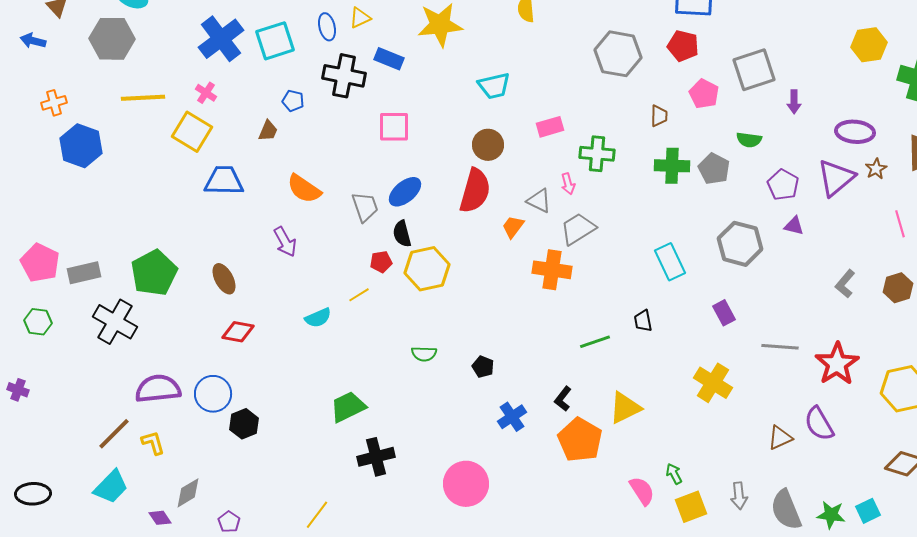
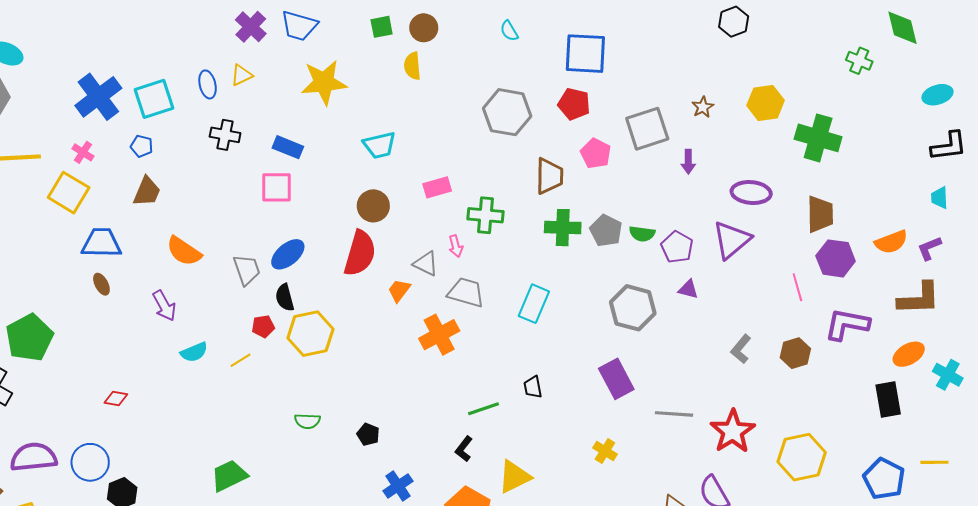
blue rectangle: (389, 59) -> (288, 147), moved
black cross: (344, 76) -> (225, 135), size x0.7
blue pentagon: (293, 101) -> (142, 146), moved
brown trapezoid: (659, 116) -> (549, 176), size x1.6
brown trapezoid: (268, 131) -> (147, 192), size x1.4
green semicircle: (749, 140) -> (642, 234), moved
brown star: (876, 169) -> (703, 107), moved
gray trapezoid: (578, 229) -> (466, 292), turned 48
cyan rectangle: (670, 262) -> (534, 304), moved, turned 48
orange cross: (552, 270) -> (439, 335), turned -36
brown ellipse: (224, 279) -> (101, 284), moved, size x0.7
purple rectangle: (724, 313) -> (616, 379), size x1.5
cyan semicircle: (318, 318) -> (194, 352), moved
red diamond: (238, 332) -> (116, 398), size x0.7
yellow cross: (713, 383) -> (605, 451), size x0.6
black L-shape: (563, 399) -> (464, 449), moved

